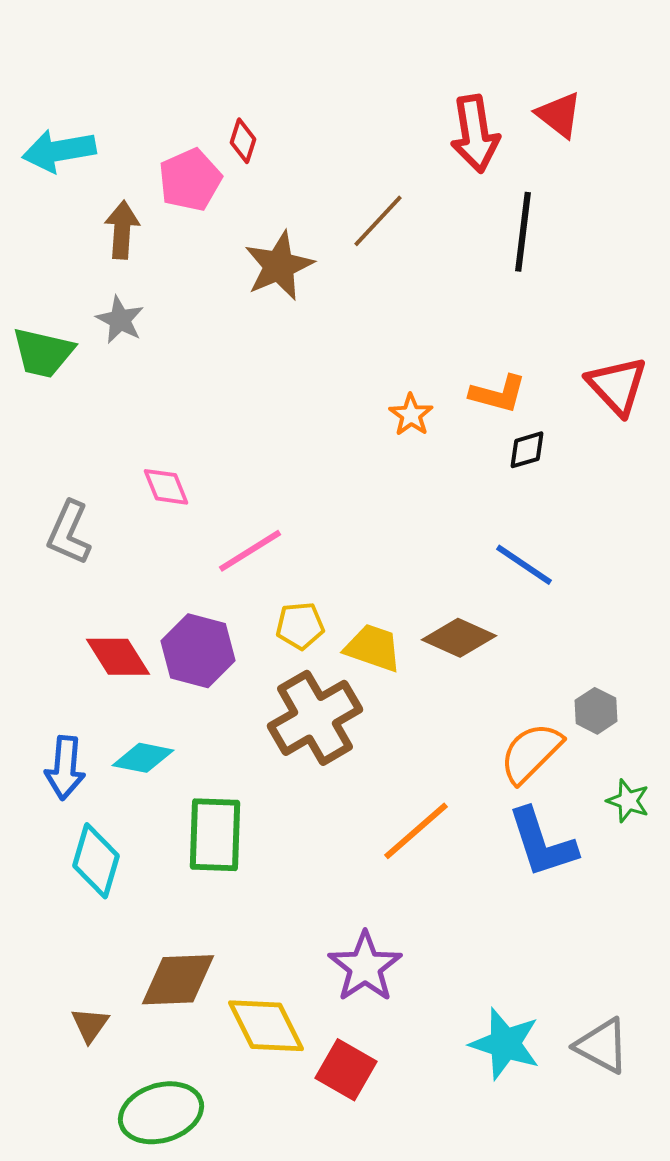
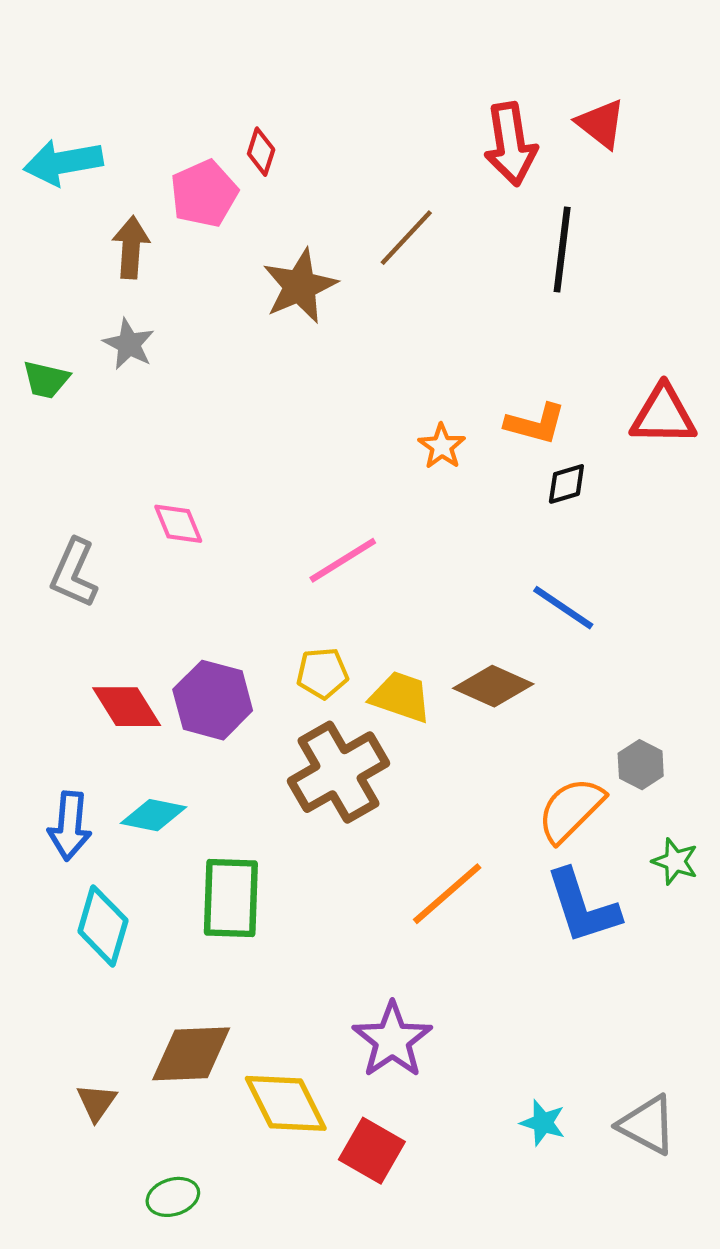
green trapezoid: (43, 353) -> (46, 380), size x0.7
red triangle: (617, 386) -> (663, 415), turned -46
pink line: (250, 551) -> (343, 560), moved
cyan star: (505, 1044) -> (543, 1123), size x0.6
green ellipse: (161, 1113) -> (173, 1197), size x0.6

